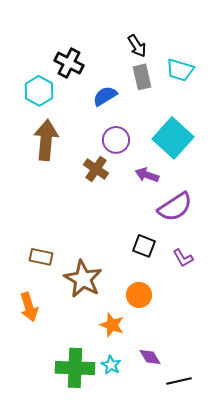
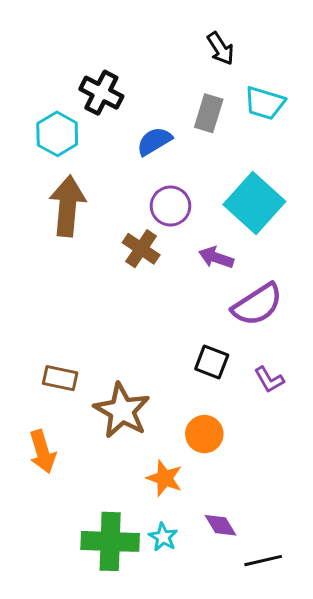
black arrow: (137, 46) -> (221, 49), moved
gray rectangle: (142, 77) -> (209, 113), turned 30

